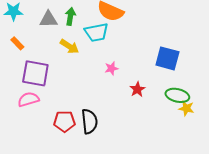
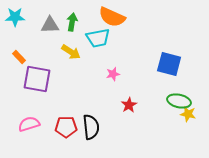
orange rectangle: (17, 43) -> (19, 57), moved
red star: (137, 89) -> (129, 105), moved
pink semicircle: (28, 99) -> (29, 124), moved

